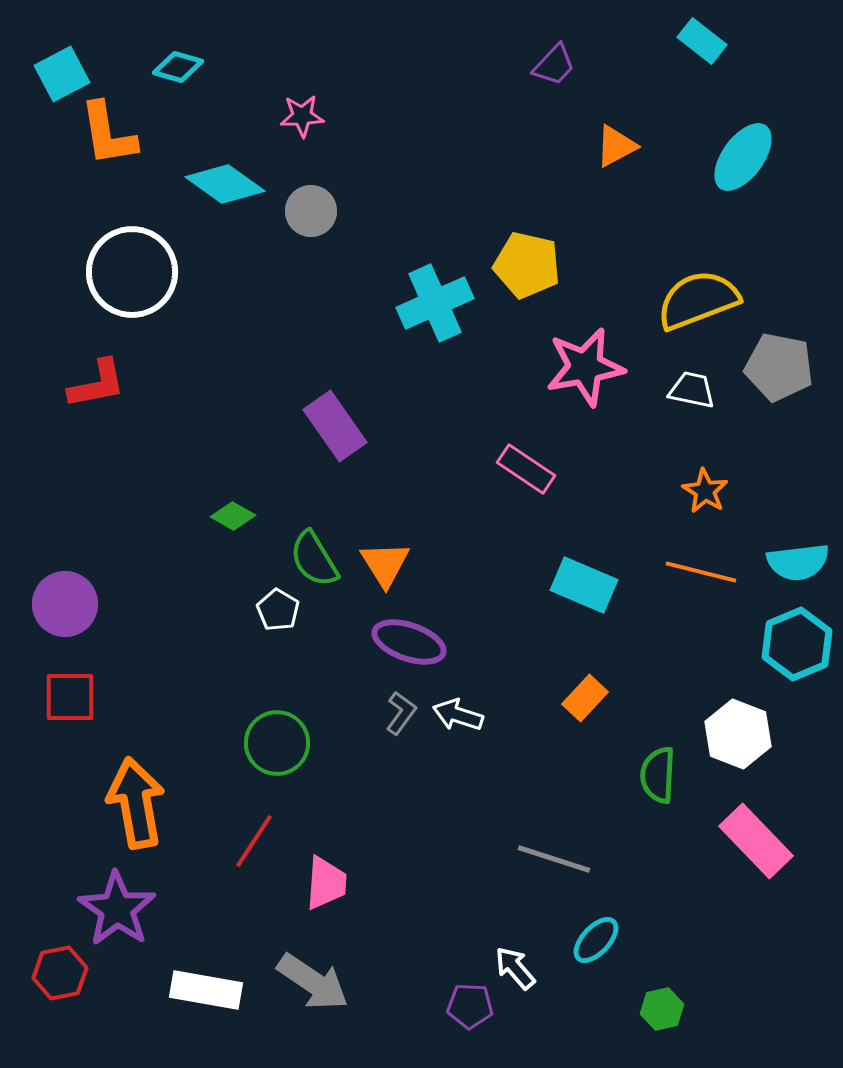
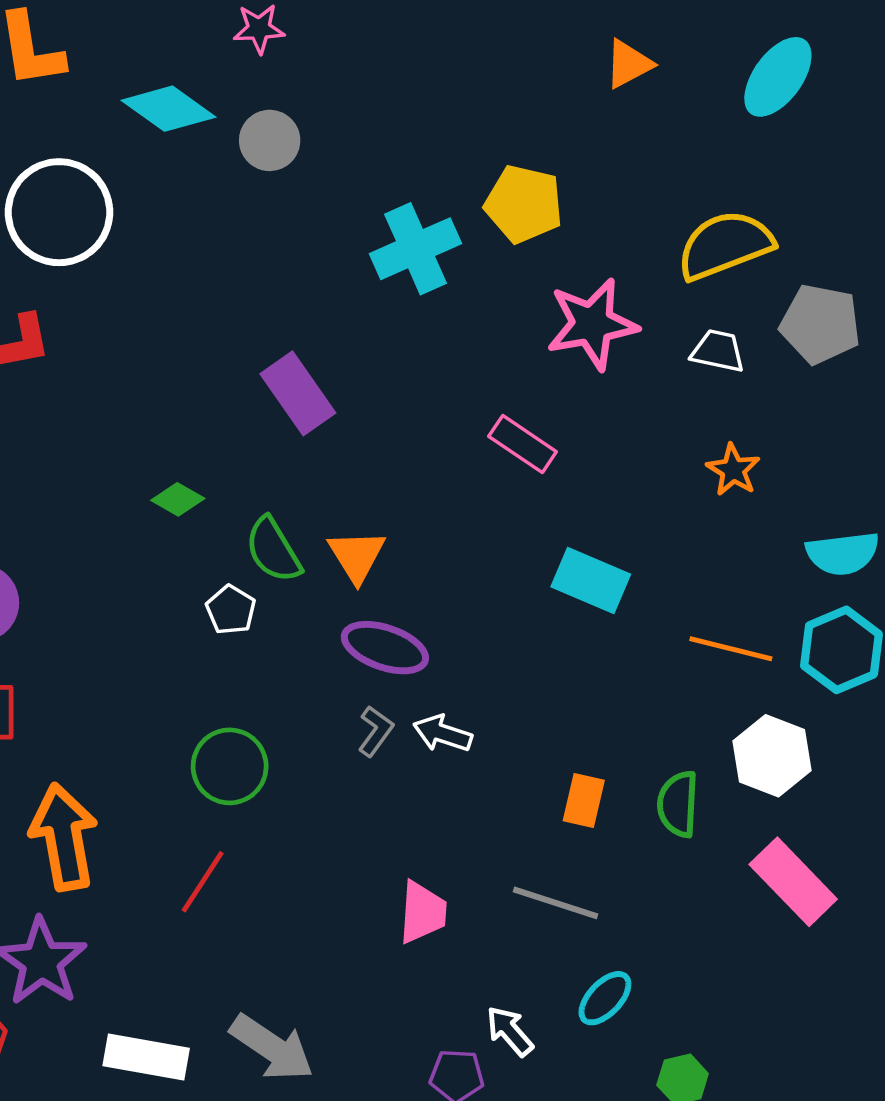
orange line: (701, 572) -> (731, 649), moved
orange rectangle: (585, 698) -> (584, 801), moved, turned -30
pink trapezoid: (326, 883) -> (423, 912), moved

